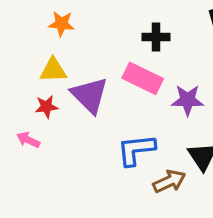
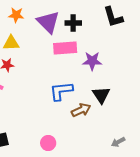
pink rectangle: (143, 78) -> (65, 48), turned -30
purple triangle: (90, 95) -> (48, 22), moved

